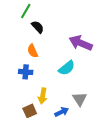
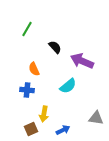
black semicircle: (38, 27) -> (55, 47), moved
gray triangle: (80, 99) -> (96, 118), moved, turned -49

